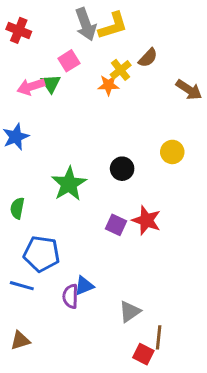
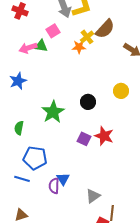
brown semicircle: (148, 58) -> (105, 29), size x1.5
green triangle: (51, 84) -> (41, 46), turned -48
blue triangle: (84, 286) -> (63, 179), turned -40

